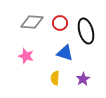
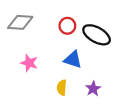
gray diamond: (32, 22) -> (20, 22), moved
black ellipse: (86, 31) -> (97, 35), turned -45

